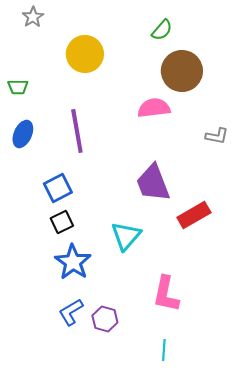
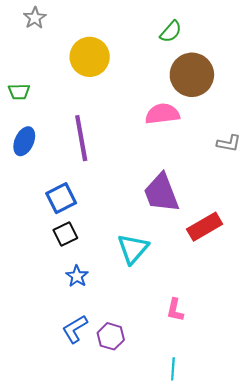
blue star: (73, 262) -> (77, 276), size x0.6
pink L-shape: (166, 294) -> (175, 310), size x0.6

